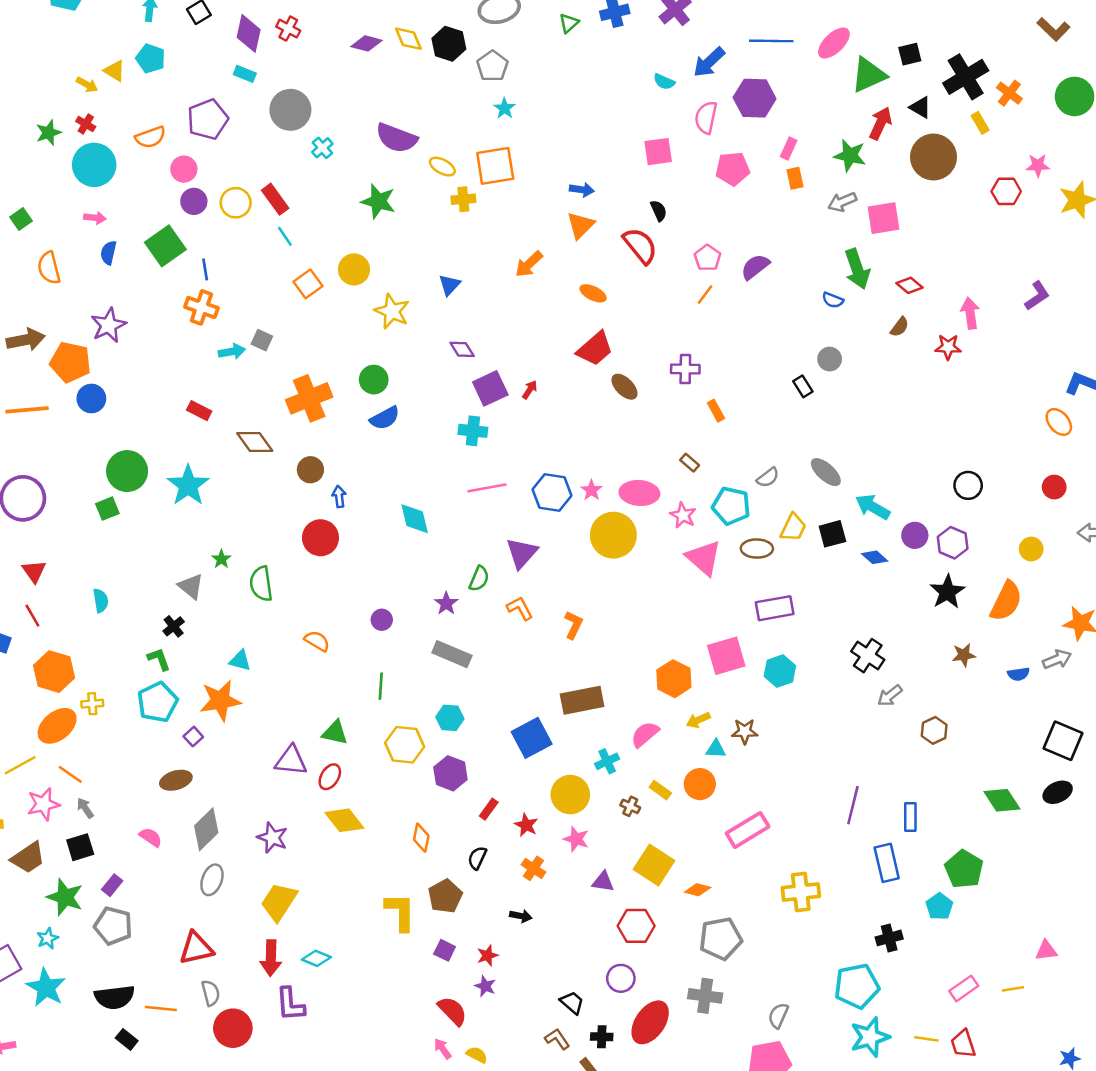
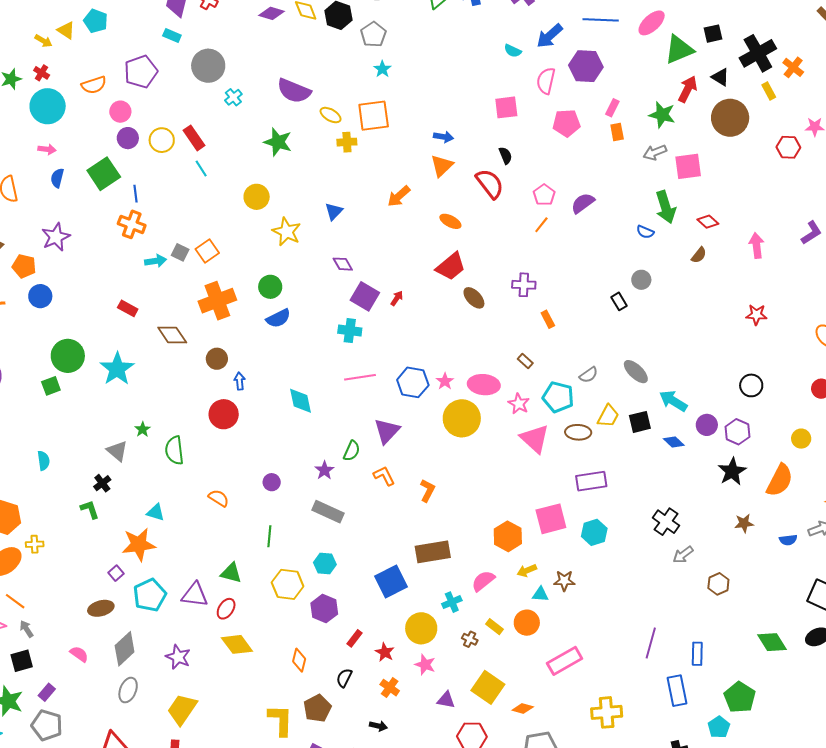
orange square: (308, 284) -> (207, 251), moved
red star: (948, 347) -> (756, 315), moved
orange pentagon: (70, 362) -> (24, 266), size x0.7
purple square: (490, 388) -> (365, 296), turned -36
cyan pentagon: (158, 702) -> (150, 595), moved

